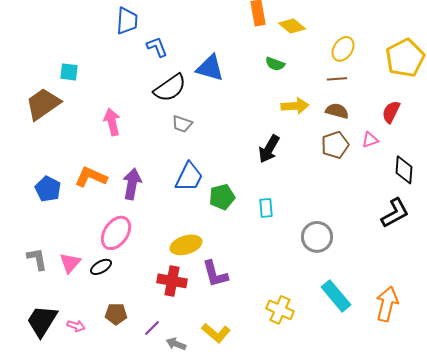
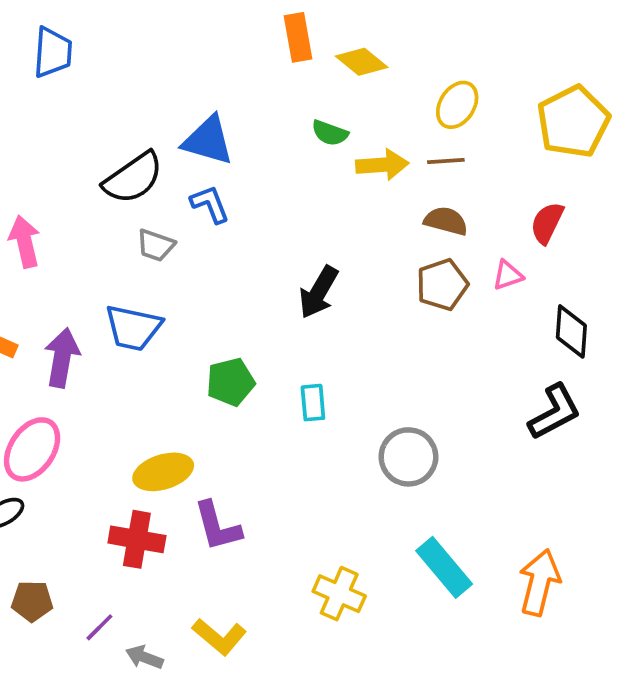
blue L-shape: (157, 47) -> (210, 204), moved
yellow arrow: (295, 106) -> (382, 165), moved
blue trapezoid: (189, 177) -> (133, 328), moved, turned 76

